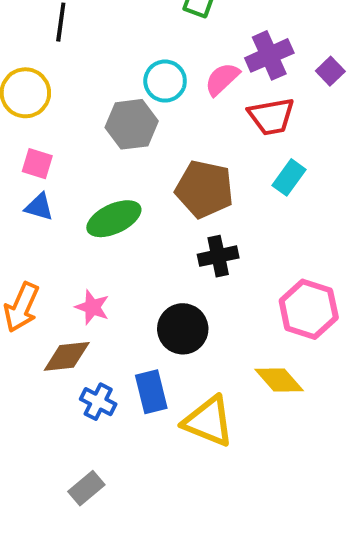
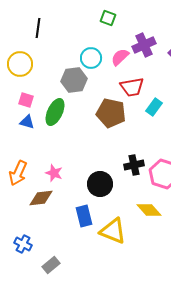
red trapezoid: (271, 116) -> (132, 87), moved
green ellipse: (114, 219) -> (55, 112), moved, turned -40
black cross: (218, 256) -> (134, 165), moved
blue cross: (98, 402) -> (23, 244), moved

